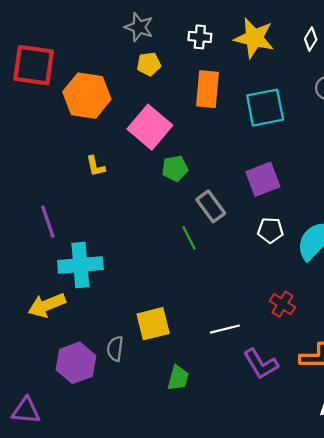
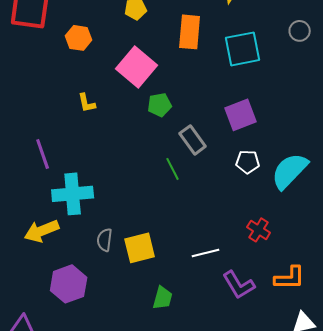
orange hexagon: (87, 96) -> (79, 38), size x0.6
gray semicircle: (115, 349) -> (105, 240), moved

